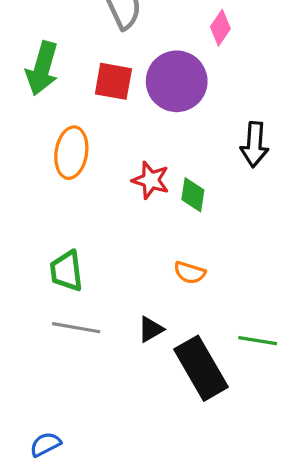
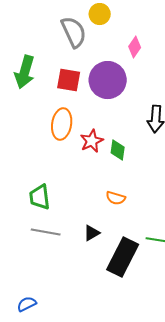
orange ellipse: (71, 153) -> (62, 124), moved
red star: (151, 180) -> (92, 141), turned 30
black rectangle: (201, 368) -> (123, 257), turned 57

